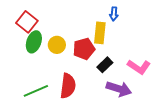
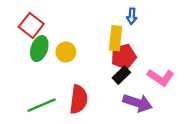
red pentagon: (84, 49) -> (124, 57), moved

